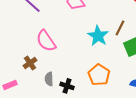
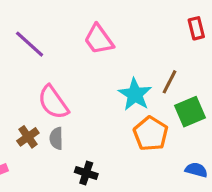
orange pentagon: (99, 75) -> (151, 134), moved
gray semicircle: (49, 79) -> (56, 138), moved

